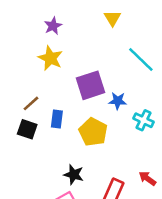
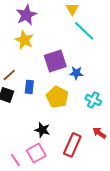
purple star: (53, 26) -> (26, 15), size x1.5
cyan line: (141, 59) -> (84, 31), moved
cyan cross: (144, 120) -> (93, 100), moved

